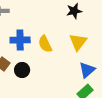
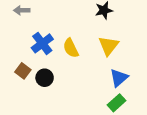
blue cross: (20, 40) -> (42, 43), turned -36

